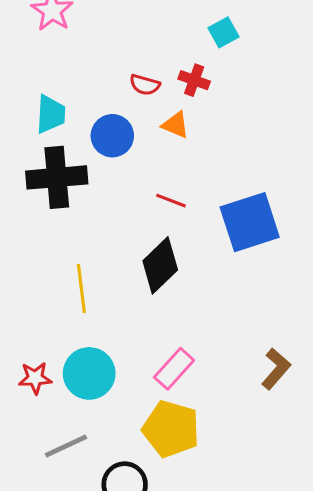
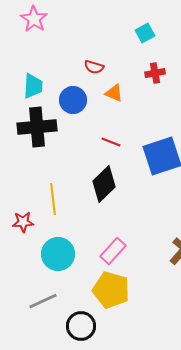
red cross: (194, 80) -> (155, 73), moved, turned -30
red star: (35, 378) -> (23, 222), moved

